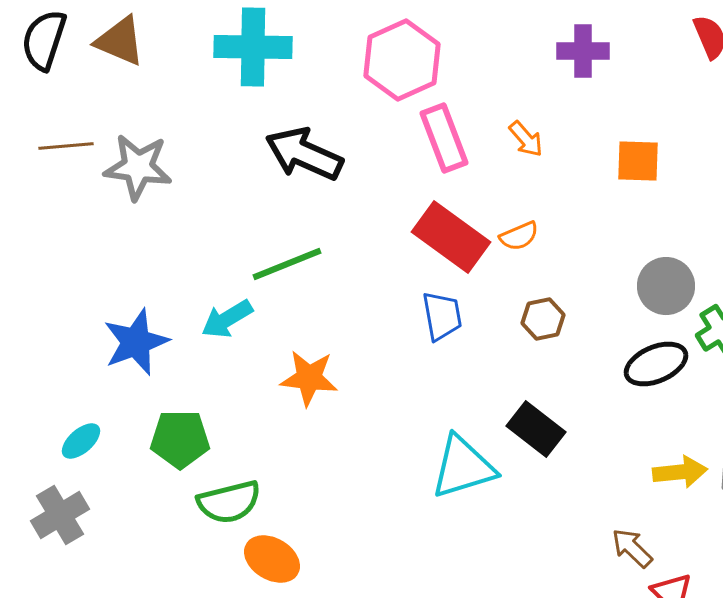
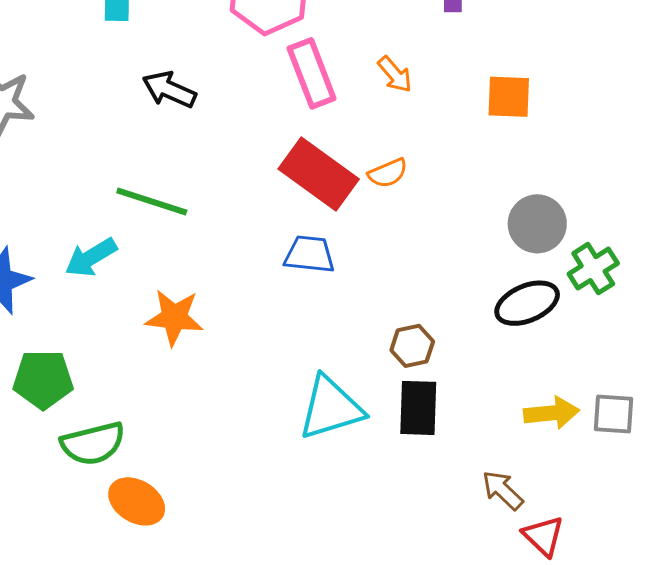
black arrow: (304, 154) -> (169, 90), size x0.7
green line: (287, 264) -> (152, 201), turned 40
blue trapezoid: (442, 316) -> (309, 254), turned -74
brown hexagon: (543, 319) -> (412, 346), moved
black rectangle: (536, 429) -> (418, 408), moved, turned 54

